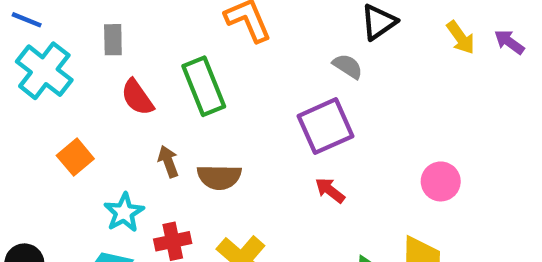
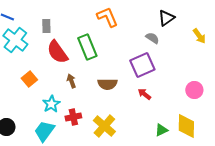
yellow arrow: (461, 38) -> (199, 36), moved
red semicircle: (137, 97) -> (57, 52), size x1.4
brown semicircle: (219, 177) -> (107, 84), moved

